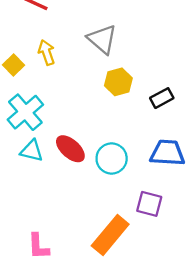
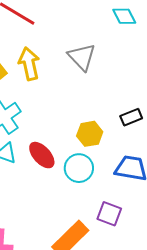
yellow arrow: (47, 52) -> (29, 64), size x1.4
yellow hexagon: (118, 82) -> (90, 134), moved

